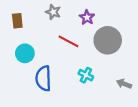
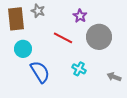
gray star: (53, 12) -> (38, 11), moved
brown rectangle: (17, 21) -> (16, 19), size x1.6
blue semicircle: (43, 78) -> (40, 72), turned 150

